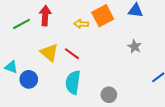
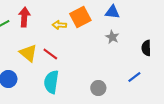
gray star: (135, 46) -> (112, 37), moved
gray circle: (109, 95) -> (98, 88), moved

